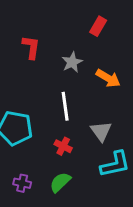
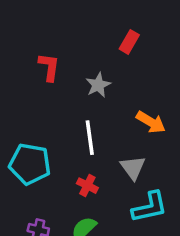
orange arrow: (108, 78) -> (151, 122), moved

